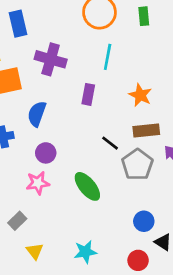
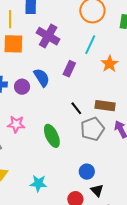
orange star: (140, 95) -> (110, 64), moved
blue semicircle: (37, 114) -> (42, 78), moved, turned 114
purple circle: (46, 153) -> (22, 87), moved

